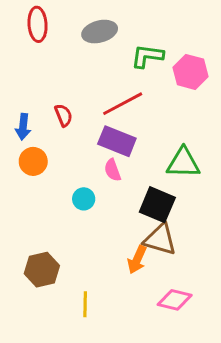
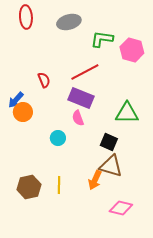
blue arrow: (23, 127) -> (16, 100), moved, turned 36
black square: (157, 205) -> (109, 142), size x0.7
yellow line: (85, 304) -> (59, 185), moved

